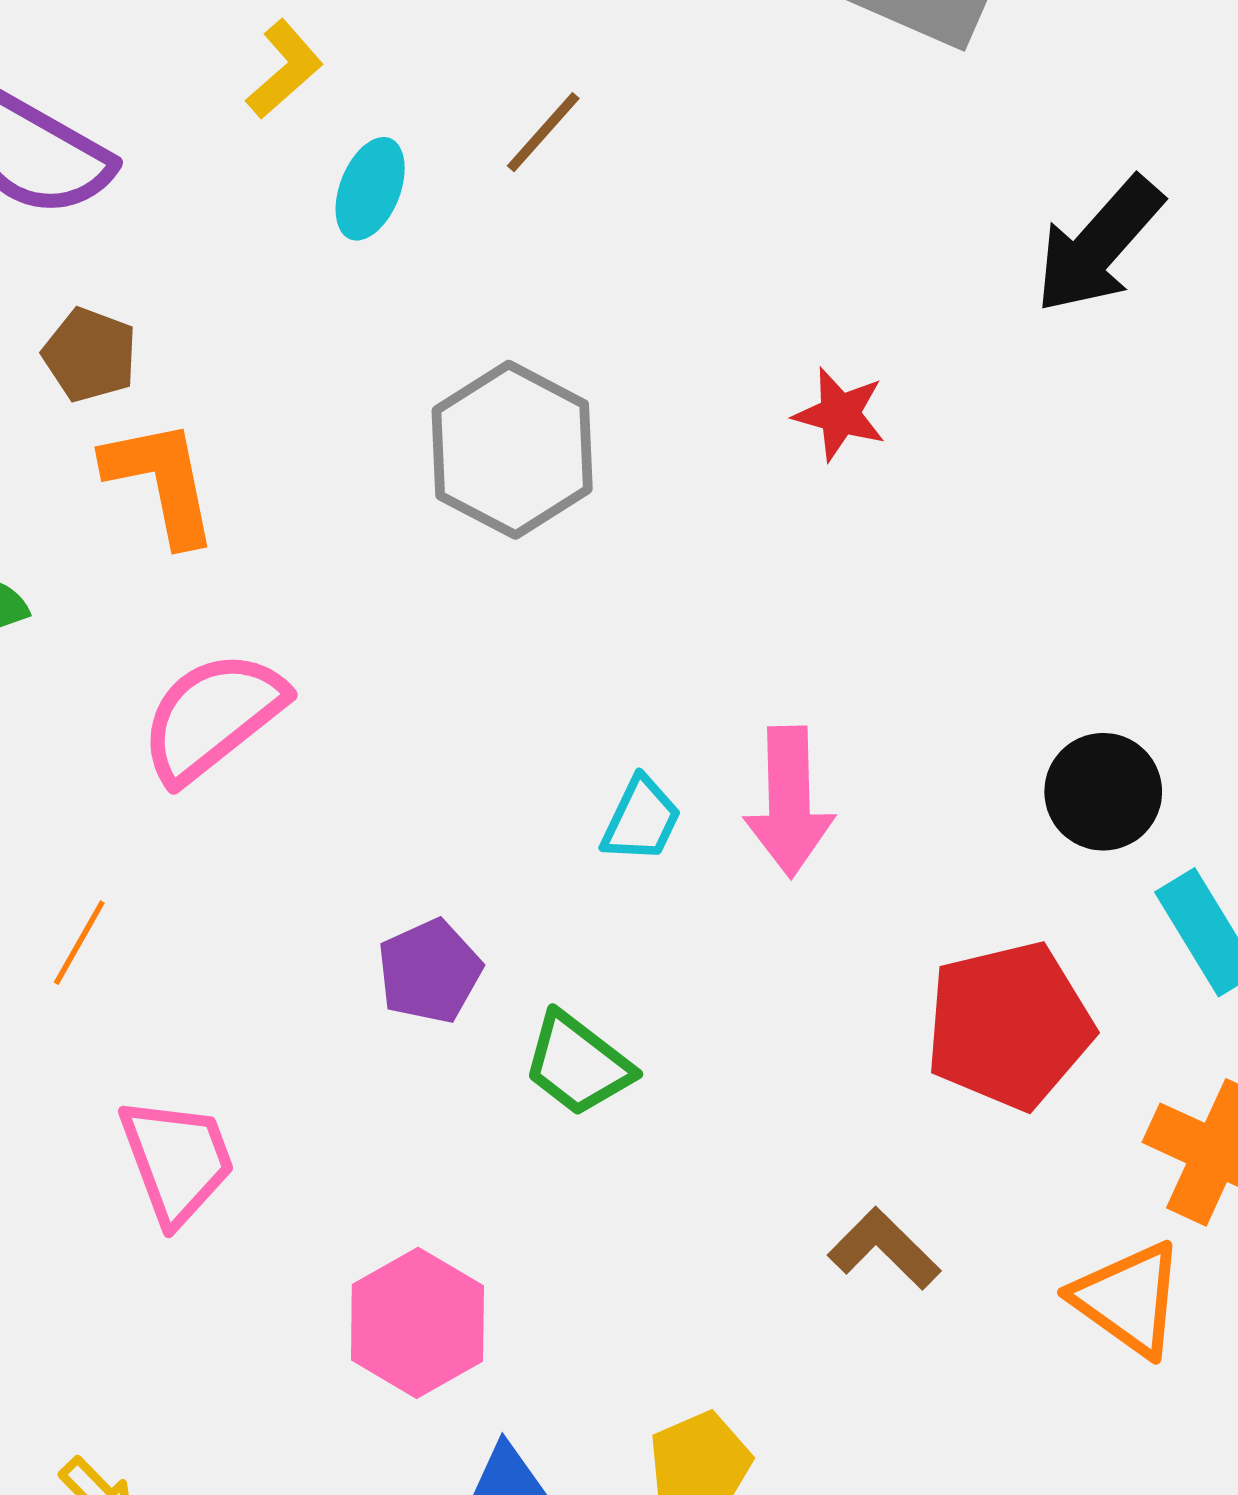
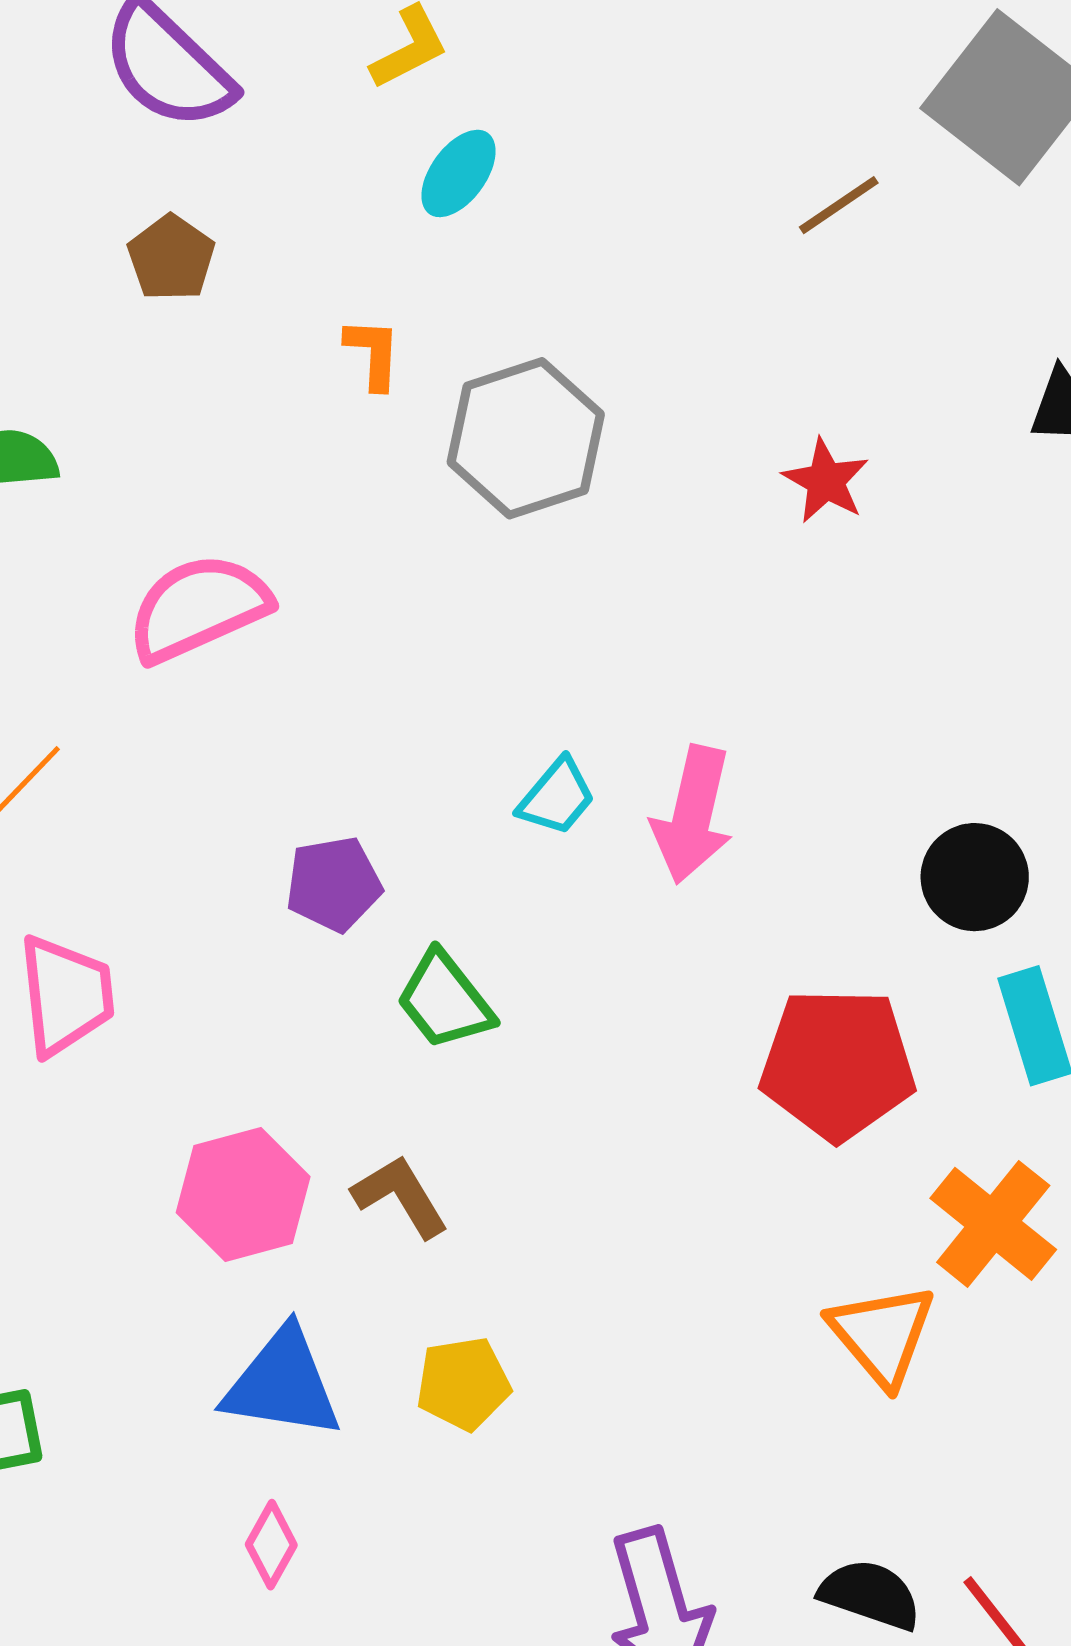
brown line: (543, 132) -> (839, 205), moved
orange L-shape: (161, 481) -> (373, 353), moved, size x0.6
brown L-shape: (884, 1249) -> (400, 1196), moved

